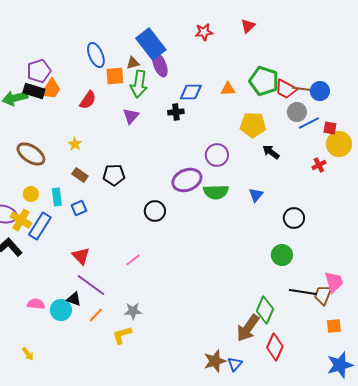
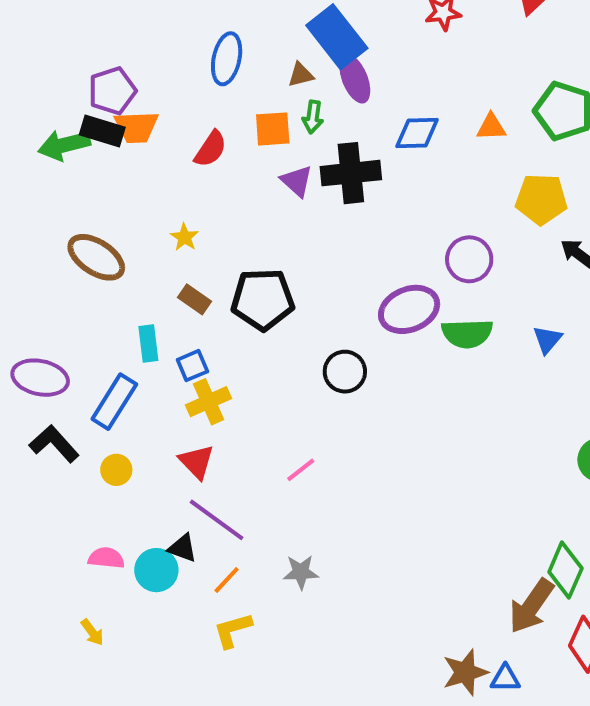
blue ellipse: (96, 55) -> (227, 59), turned 35
orange square: (115, 76) -> (273, 129), moved
green arrow: (139, 84) -> (313, 117), size x0.6
orange trapezoid: (51, 89) -> (136, 127), turned 55
black cross: (176, 112) -> (351, 173), moved, size x1.8
purple triangle: (131, 116) -> (297, 181), turned -30
black pentagon: (114, 175) -> (263, 299), size x1.4
yellow circle: (31, 194) -> (116, 470), moved
yellow cross: (21, 220) -> (209, 402), moved, turned 35
yellow L-shape: (122, 335) -> (233, 630), moved
yellow arrow: (28, 354) -> (92, 632), moved
blue triangle: (235, 364) -> (505, 678), turned 49

